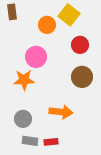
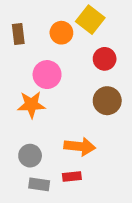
brown rectangle: (12, 12) -> (18, 34), moved
red rectangle: (51, 142) -> (72, 177), moved

